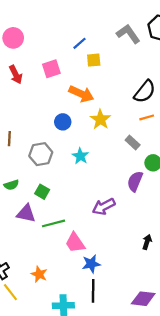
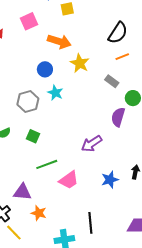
cyan star: (80, 156) -> (55, 93), moved
purple triangle: (26, 213) -> (22, 192), moved
pink trapezoid: (75, 243) -> (69, 180), turned -85
blue star: (91, 264) -> (110, 180), moved

